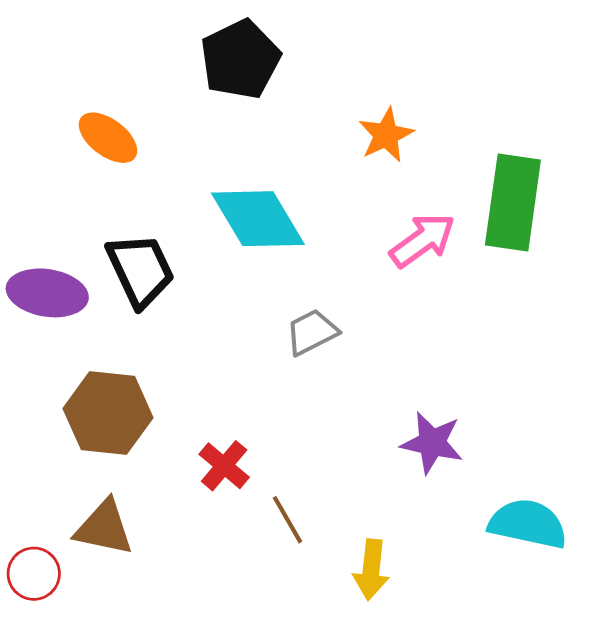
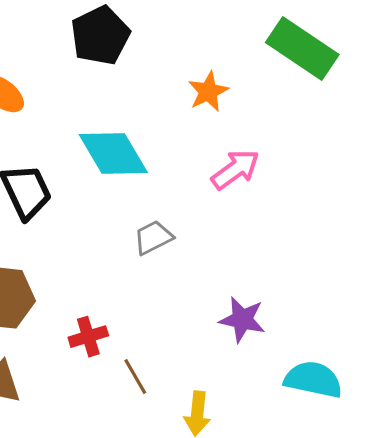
green rectangle: (513, 202) -> (302, 49), moved, turned -64
red cross: (224, 466) -> (88, 337), turned 33

